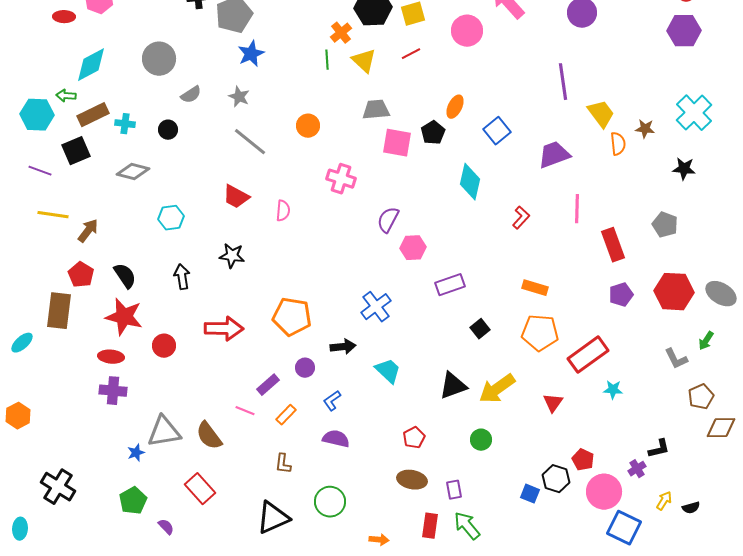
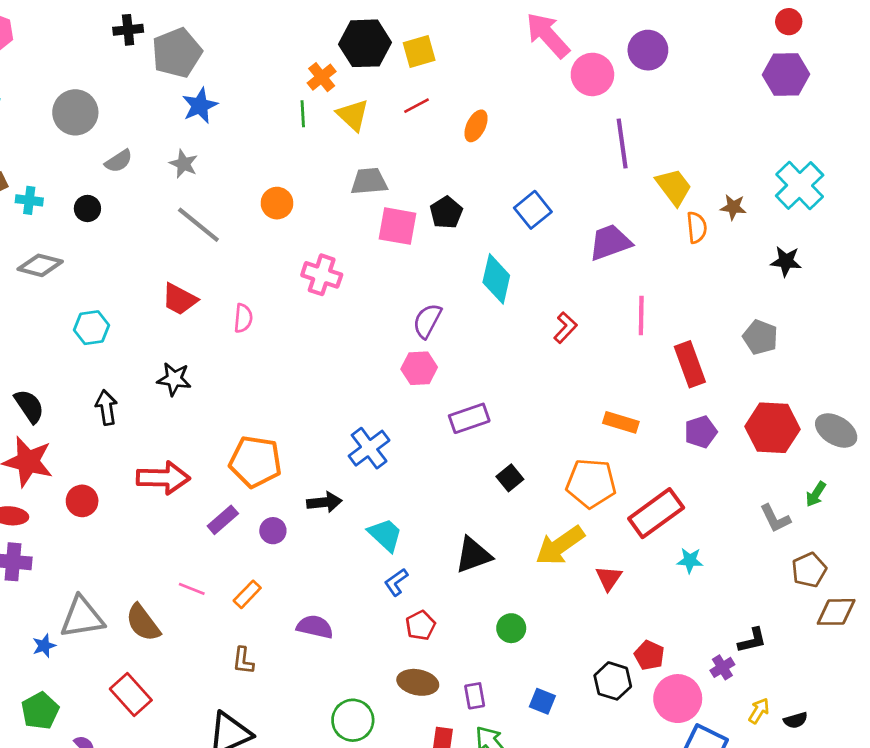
pink circle: (467, 31) -> (592, 74), moved
orange ellipse: (455, 107) -> (476, 126), moved
purple semicircle: (388, 220) -> (427, 321), moved
orange rectangle: (535, 288) -> (621, 422), moved
purple rectangle: (268, 385) -> (223, 520), moved
yellow arrow: (497, 389) -> (560, 546), moved
blue L-shape: (332, 401) -> (396, 582), moved
blue square: (530, 494) -> (542, 701), moved
green circle: (330, 502) -> (353, 720), moved

